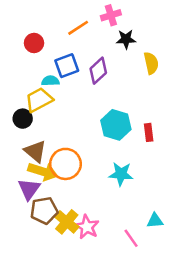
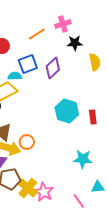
orange circle: (66, 164) -> (27, 142), size x0.6
cyan star: (121, 174) -> (83, 159), moved

